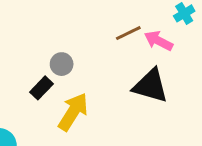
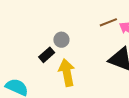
yellow arrow: (73, 112) -> (67, 73), turned -48

